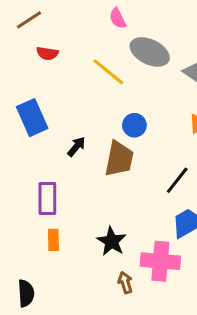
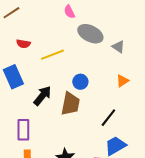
red semicircle: (47, 53) -> (23, 44), moved
yellow line: (108, 72) -> (52, 55), moved, turned -60
black arrow: (76, 147) -> (42, 96), size x1.5

